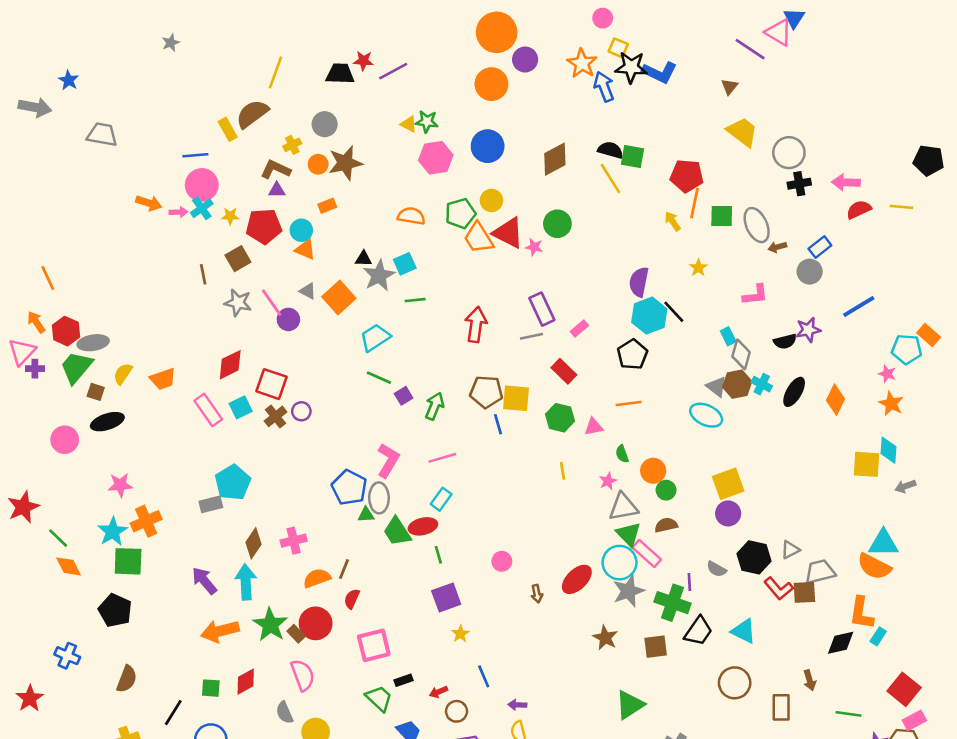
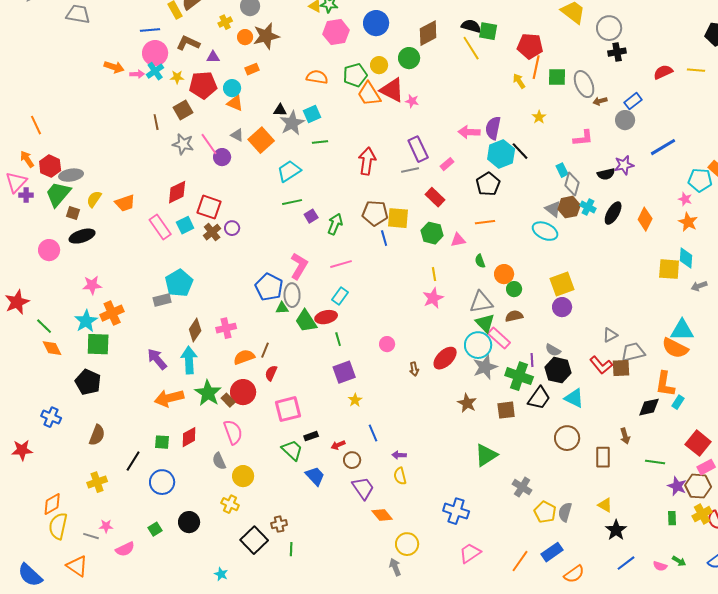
brown L-shape: (275, 169) -> (188, 43), moved
pink arrow: (846, 182) -> (469, 132), moved
green circle: (557, 224) -> (409, 58), moved
green line: (379, 378) -> (292, 202), turned -36
pink star: (608, 481) -> (433, 298), moved, size x1.5
black hexagon: (754, 557) -> (558, 370), moved
red star: (30, 698) -> (22, 450), turned 30

